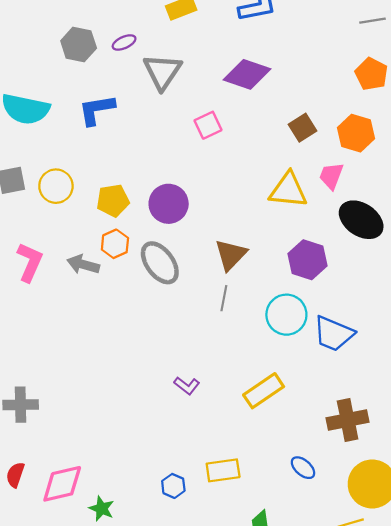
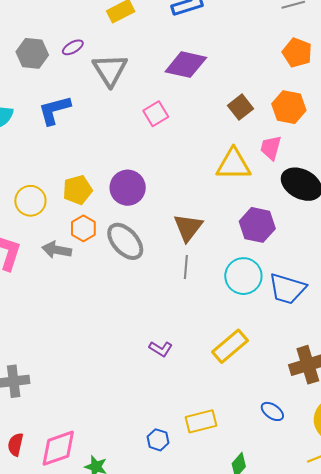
yellow circle: (56, 186) -> (30, 201), moved

